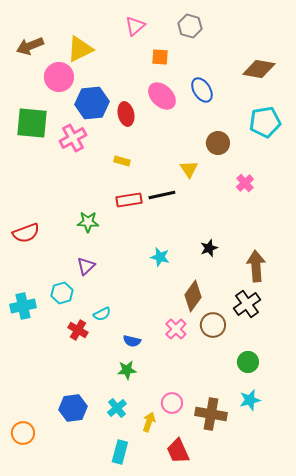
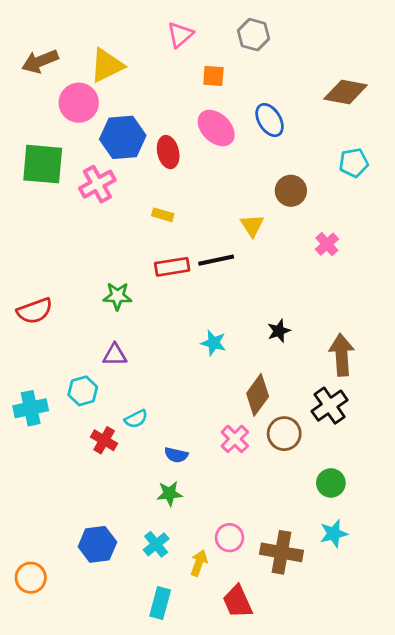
cyan pentagon: (265, 122) -> (354, 163), size x0.7
purple triangle: (86, 266) -> (115, 355), turned 42

